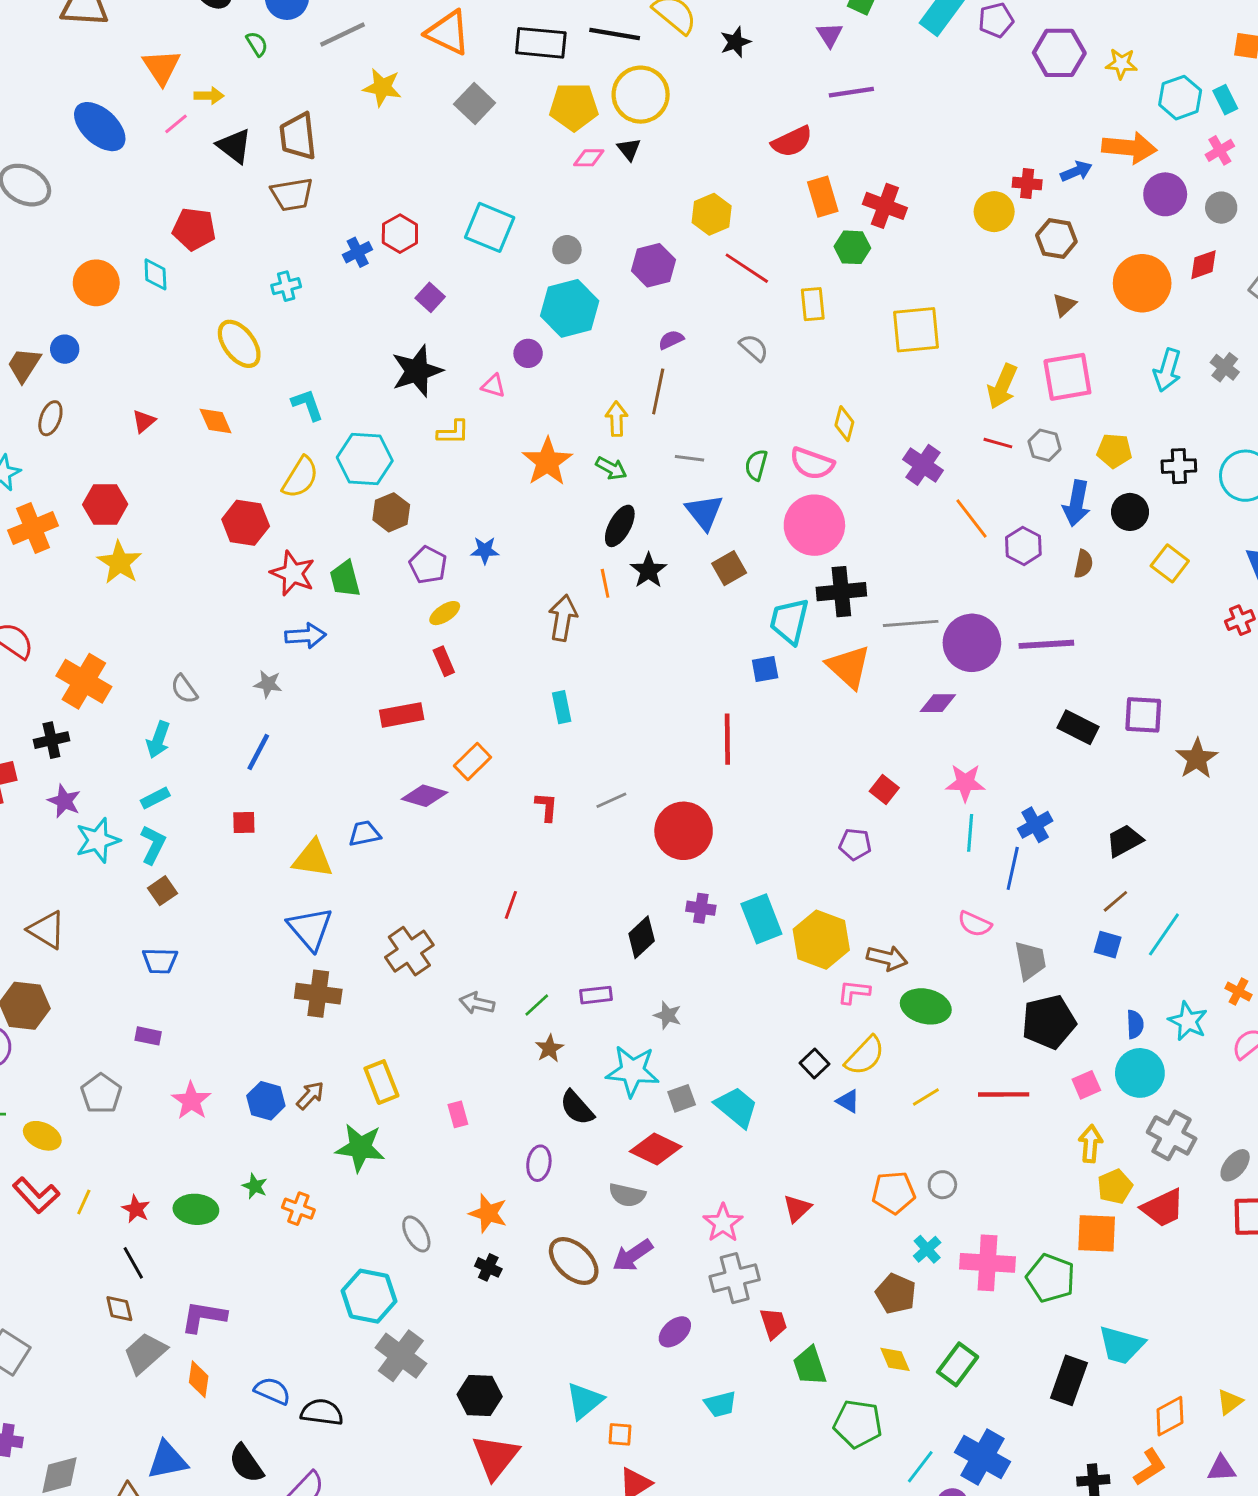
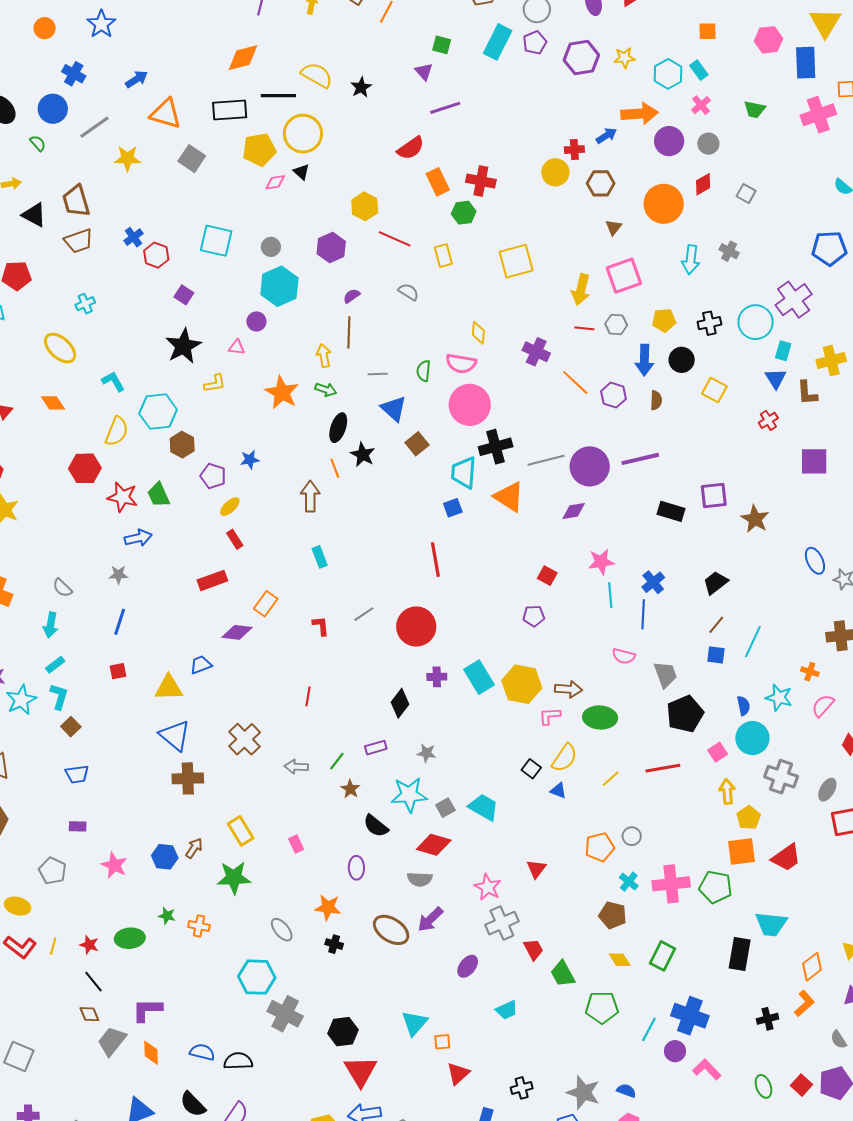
blue cross: (358, 252) -> (133, 237), moved
red trapezoid: (1163, 1208) -> (786, 858), moved

